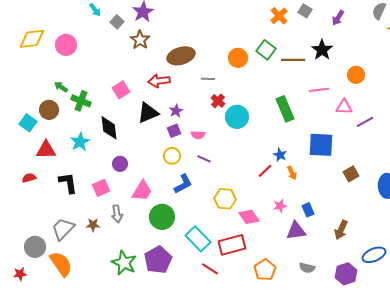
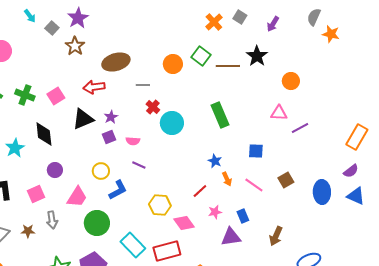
pink line: (319, 90) -> (254, 185), moved, turned 42
green cross: (81, 101) -> (25, 95), moved
blue square: (321, 145) -> (256, 151), size x0.6
yellow circle: (172, 156) -> (101, 171), moved
red line: (265, 171) -> (200, 191), moved

